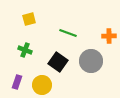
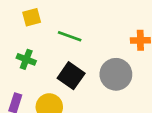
green line: (68, 33) -> (70, 36), moved

